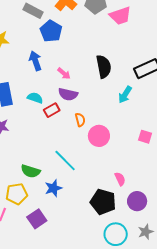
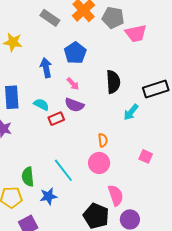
blue pentagon: (51, 31) -> (75, 53), moved
orange semicircle: (80, 120) -> (103, 140), moved
pink circle: (99, 136) -> (99, 163), moved
green semicircle: (31, 171) -> (28, 177), turned 60
pink semicircle: (120, 179) -> (116, 195), size x1.5

